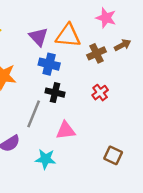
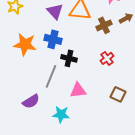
blue cross: (49, 64) -> (53, 39), moved
brown square: (113, 155) -> (118, 94), moved

